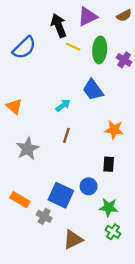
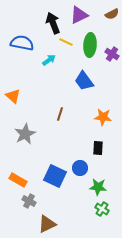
blue semicircle: (24, 48) -> (22, 43), turned -125
cyan arrow: (63, 105) -> (49, 60), moved
brown line: (66, 135) -> (60, 114), moved
gray cross: (44, 216) -> (29, 201), moved
brown triangle: (73, 240) -> (47, 224), moved

